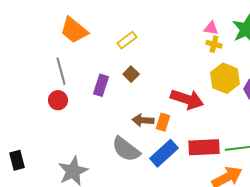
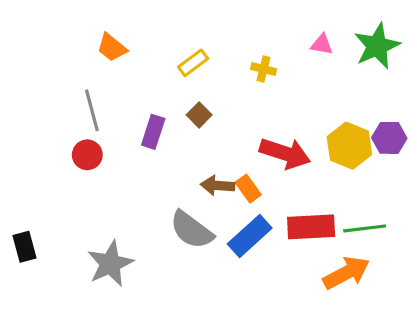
orange trapezoid: (74, 30) -> (112, 48), size x0.7
yellow cross: (214, 44) -> (264, 69), moved
yellow hexagon: (225, 78) -> (349, 146), moved
orange rectangle: (163, 122) -> (248, 189), turned -54

